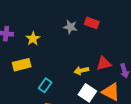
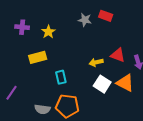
red triangle: (104, 63) -> (118, 55), turned 35
cyan rectangle: (45, 85) -> (61, 77), turned -48

